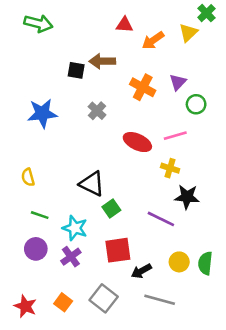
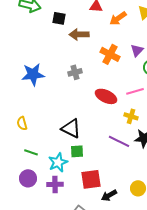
black square: (76, 70) -> (59, 18), moved
gray cross: (97, 111) -> (75, 72), turned 32
green square: (111, 208) -> (77, 151), moved, turned 32
purple line: (161, 219) -> (119, 141), moved
cyan star: (75, 228) -> (58, 162), turned 30
purple cross: (71, 257) -> (55, 184), turned 35

